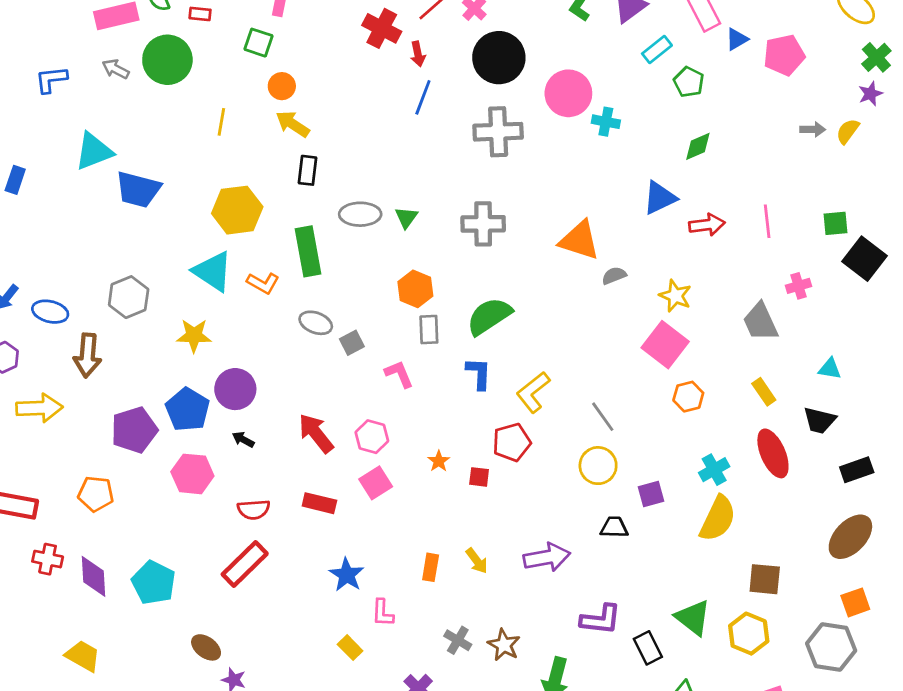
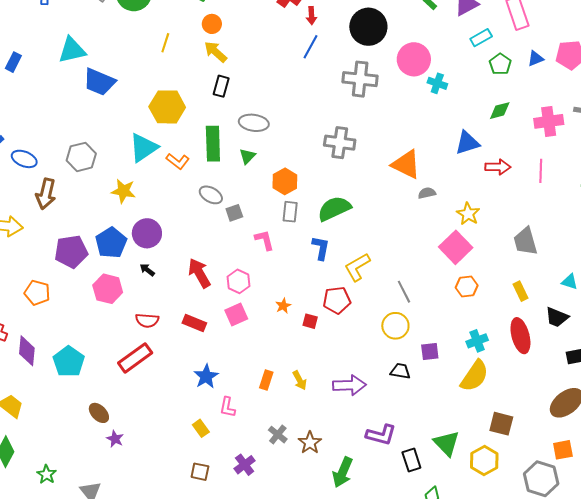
blue triangle: (737, 39) -> (535, 59), moved
green triangle: (406, 217) -> (247, 156), moved
cyan triangle: (213, 271) -> (143, 148), turned 44
pink cross: (799, 286) -> (549, 121), moved, size x1.6

